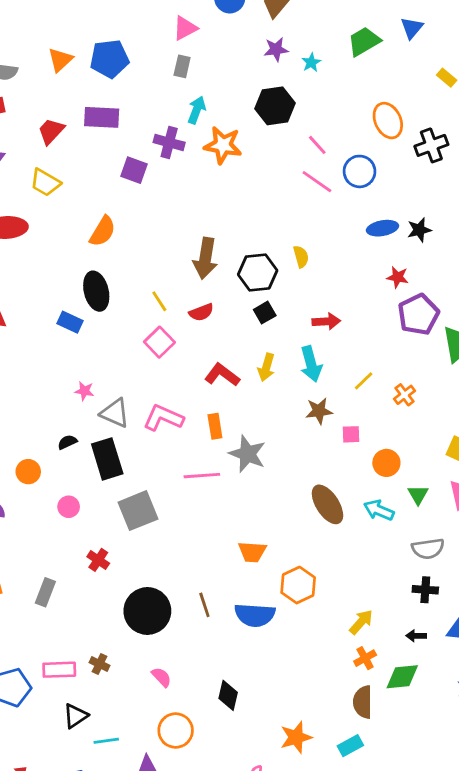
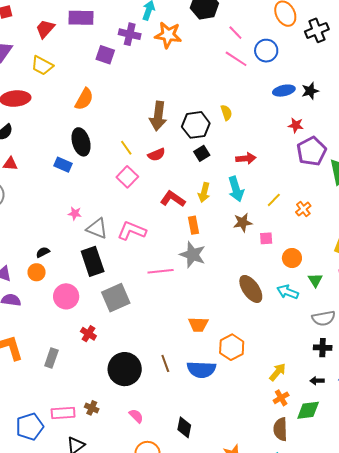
orange rectangle: (215, 426) -> (194, 225), moved
black semicircle: (67, 442) -> (43, 252), moved
pink circle: (69, 507) -> (66, 296), size x1.6

